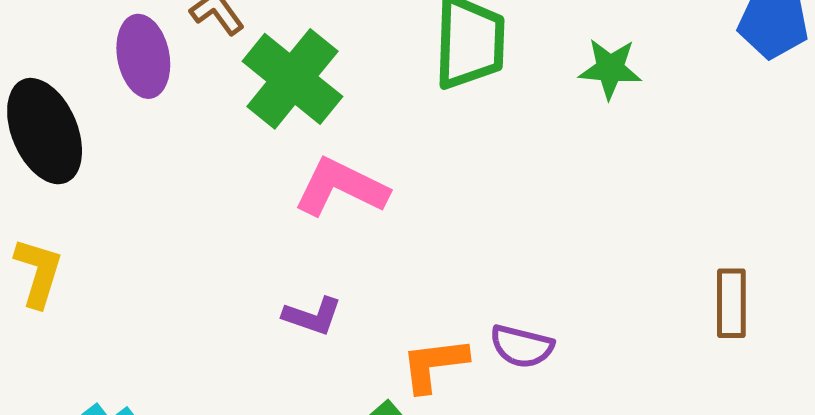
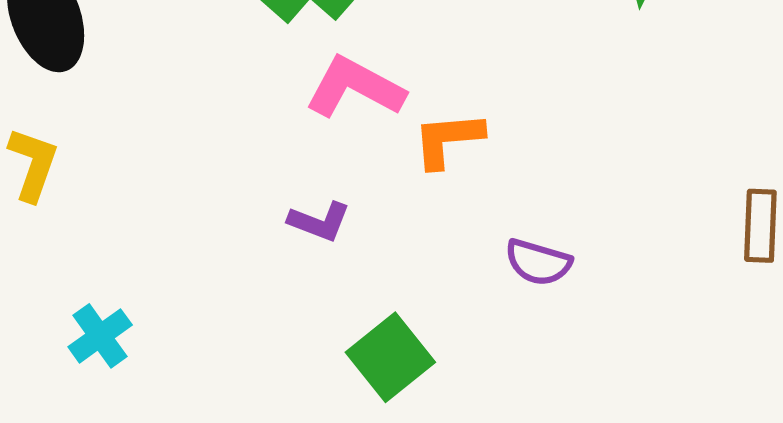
orange L-shape: (434, 365) -> (448, 139), moved

